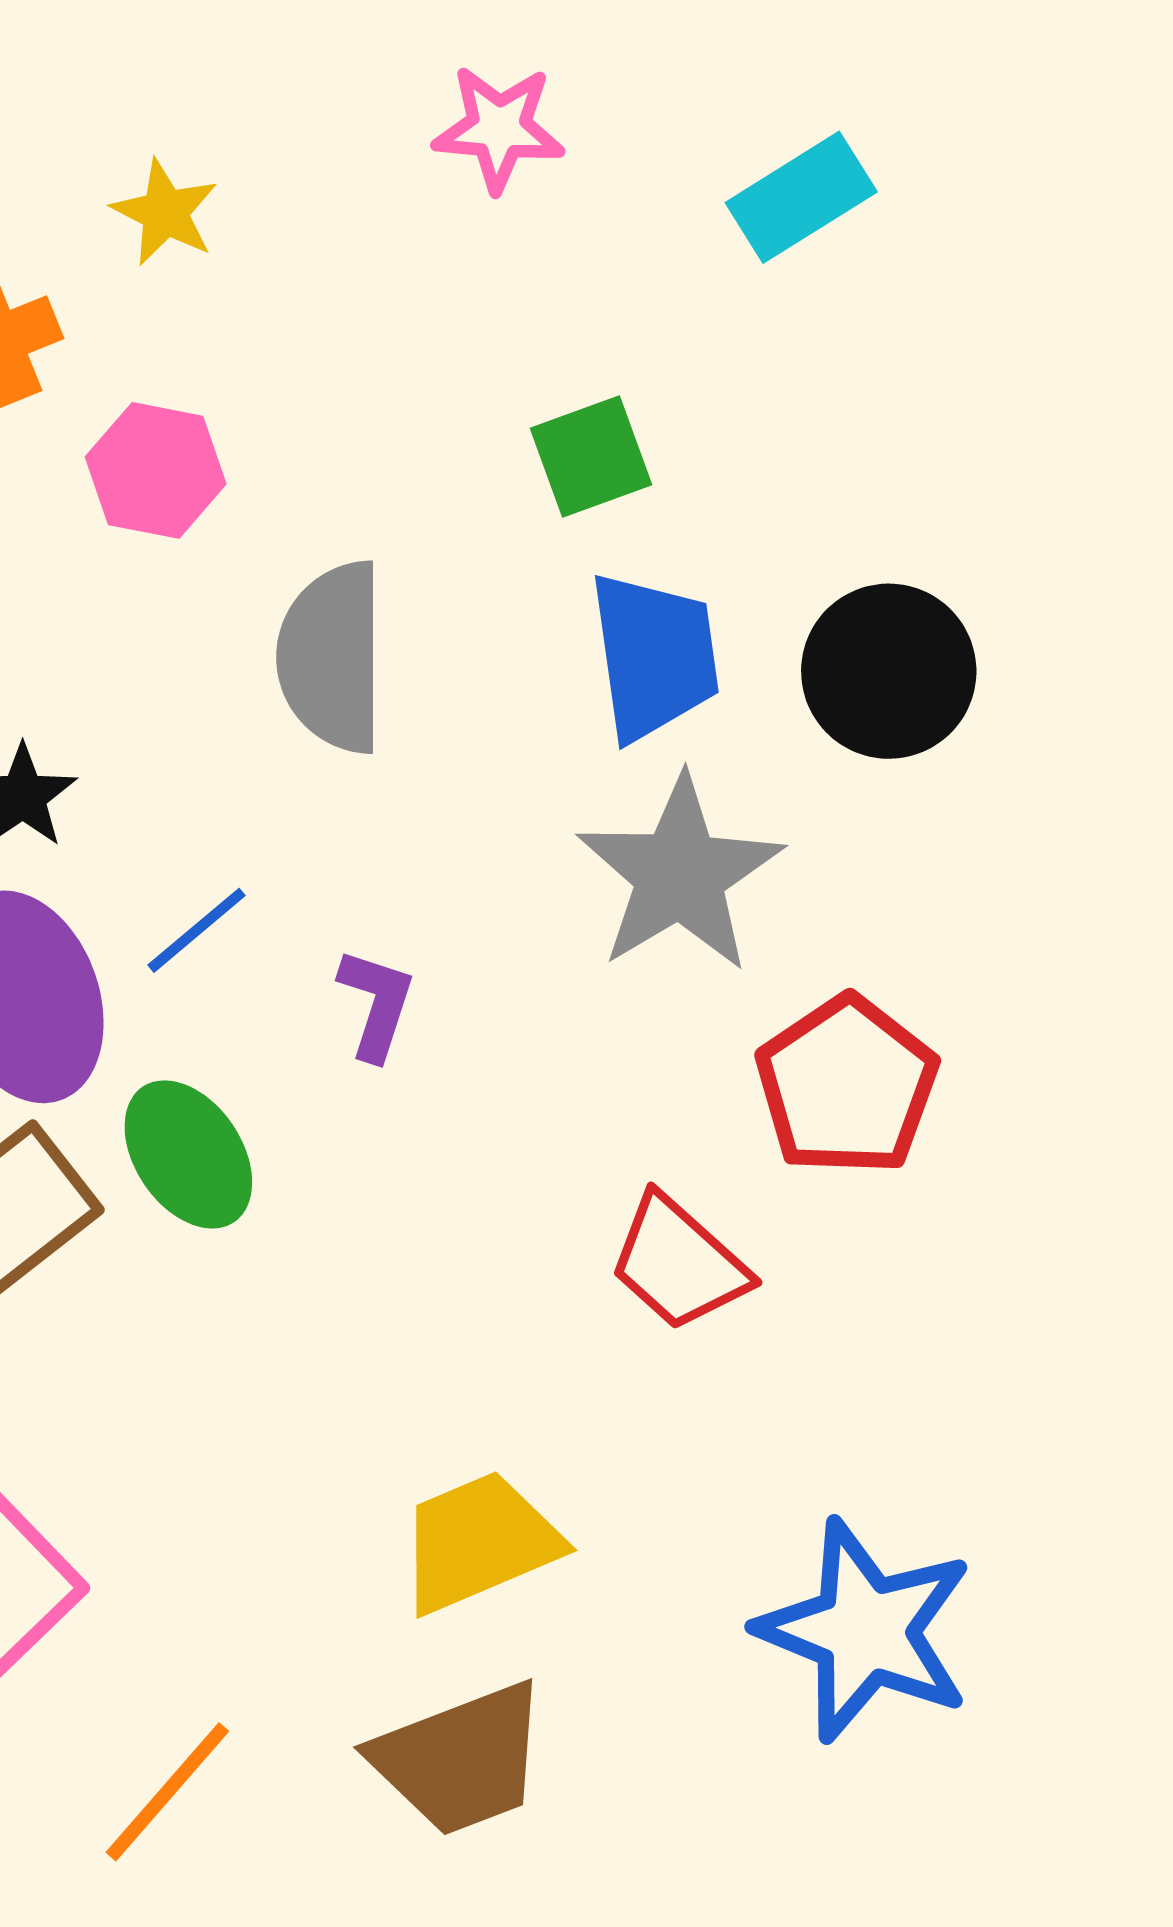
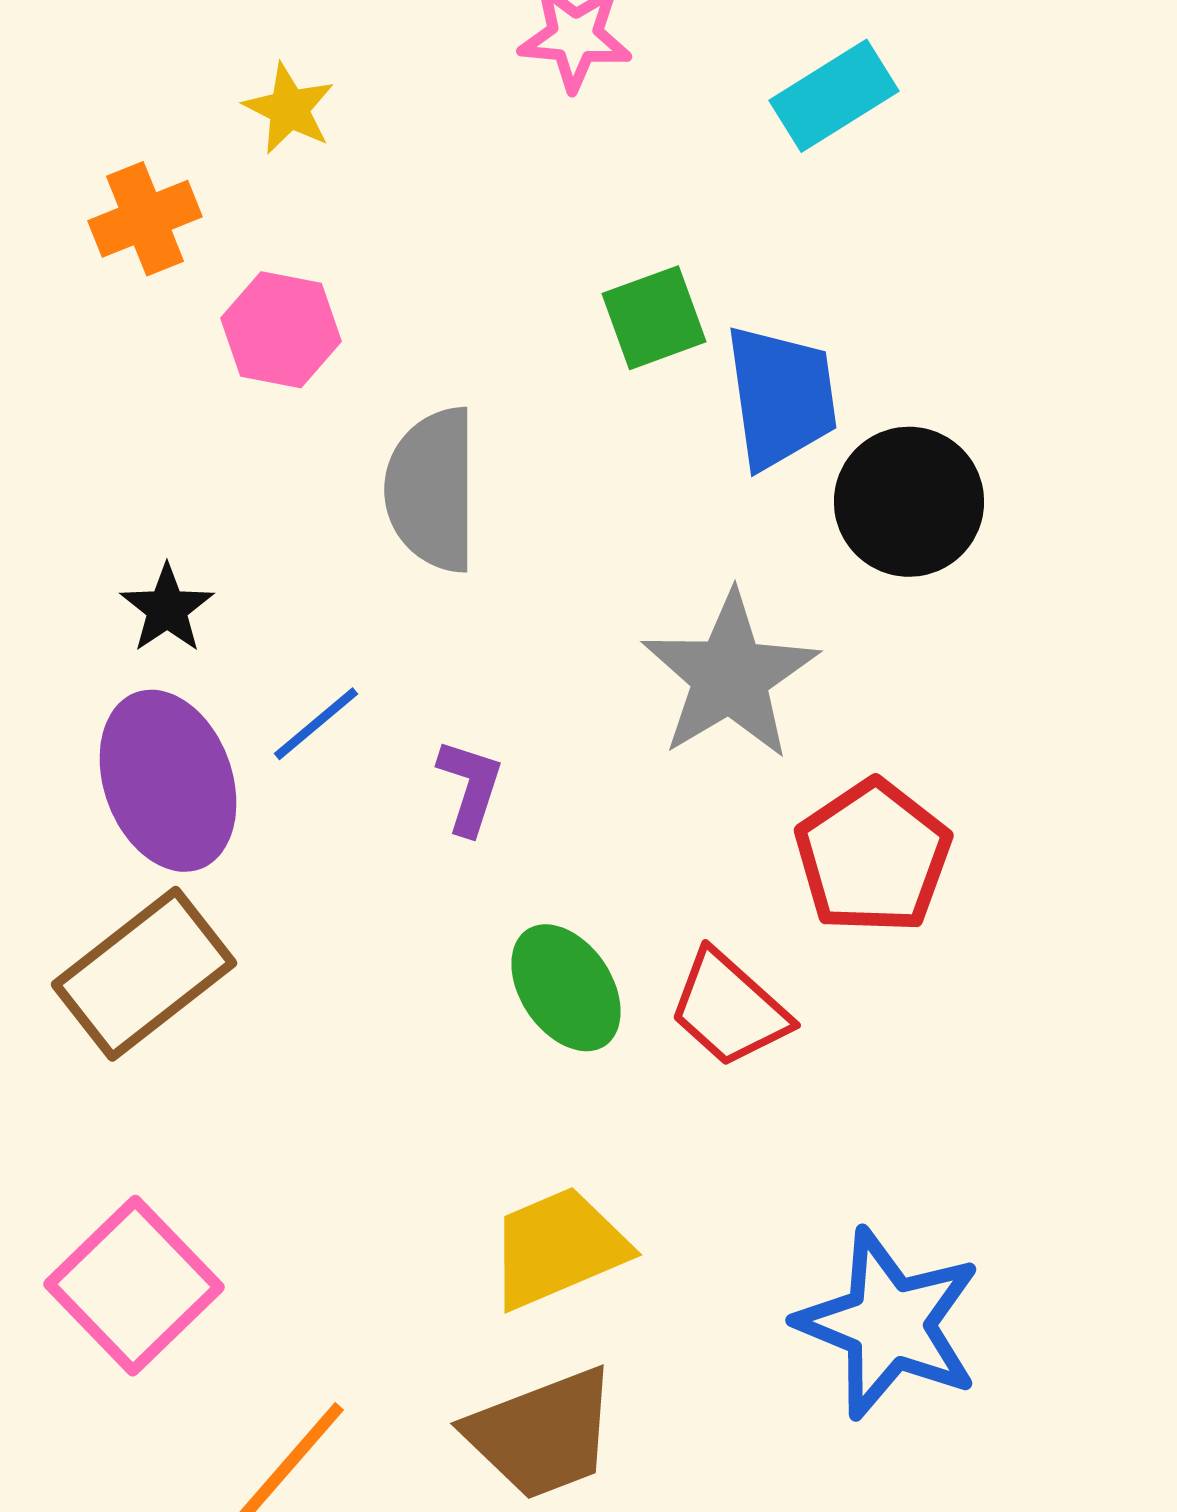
blue trapezoid: (654, 656) -> (781, 397), moved
green ellipse: (188, 1154) -> (566, 988), moved

